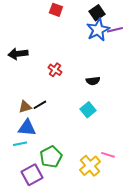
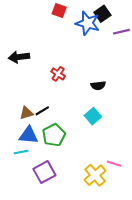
blue star: (98, 30) -> (88, 23), moved, turned -30
green pentagon: (51, 157) -> (54, 135), moved
purple square: (32, 175) -> (44, 172), moved

